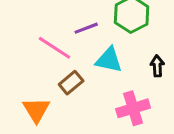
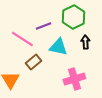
black arrow: (157, 66) -> (85, 42), moved

